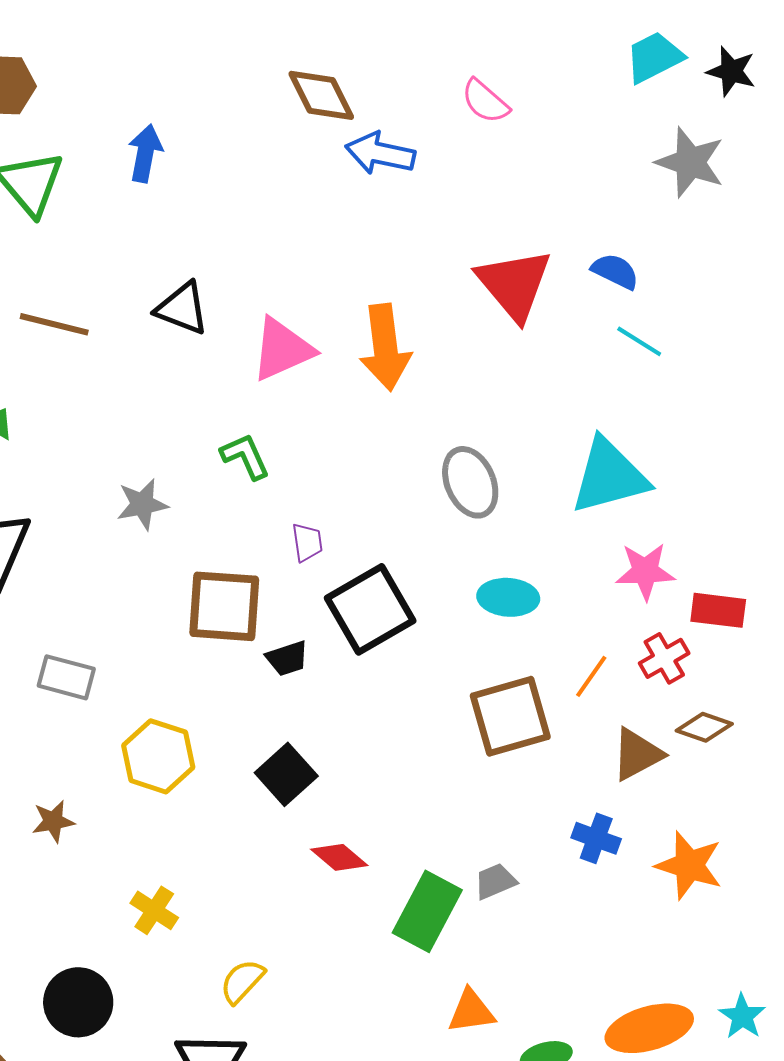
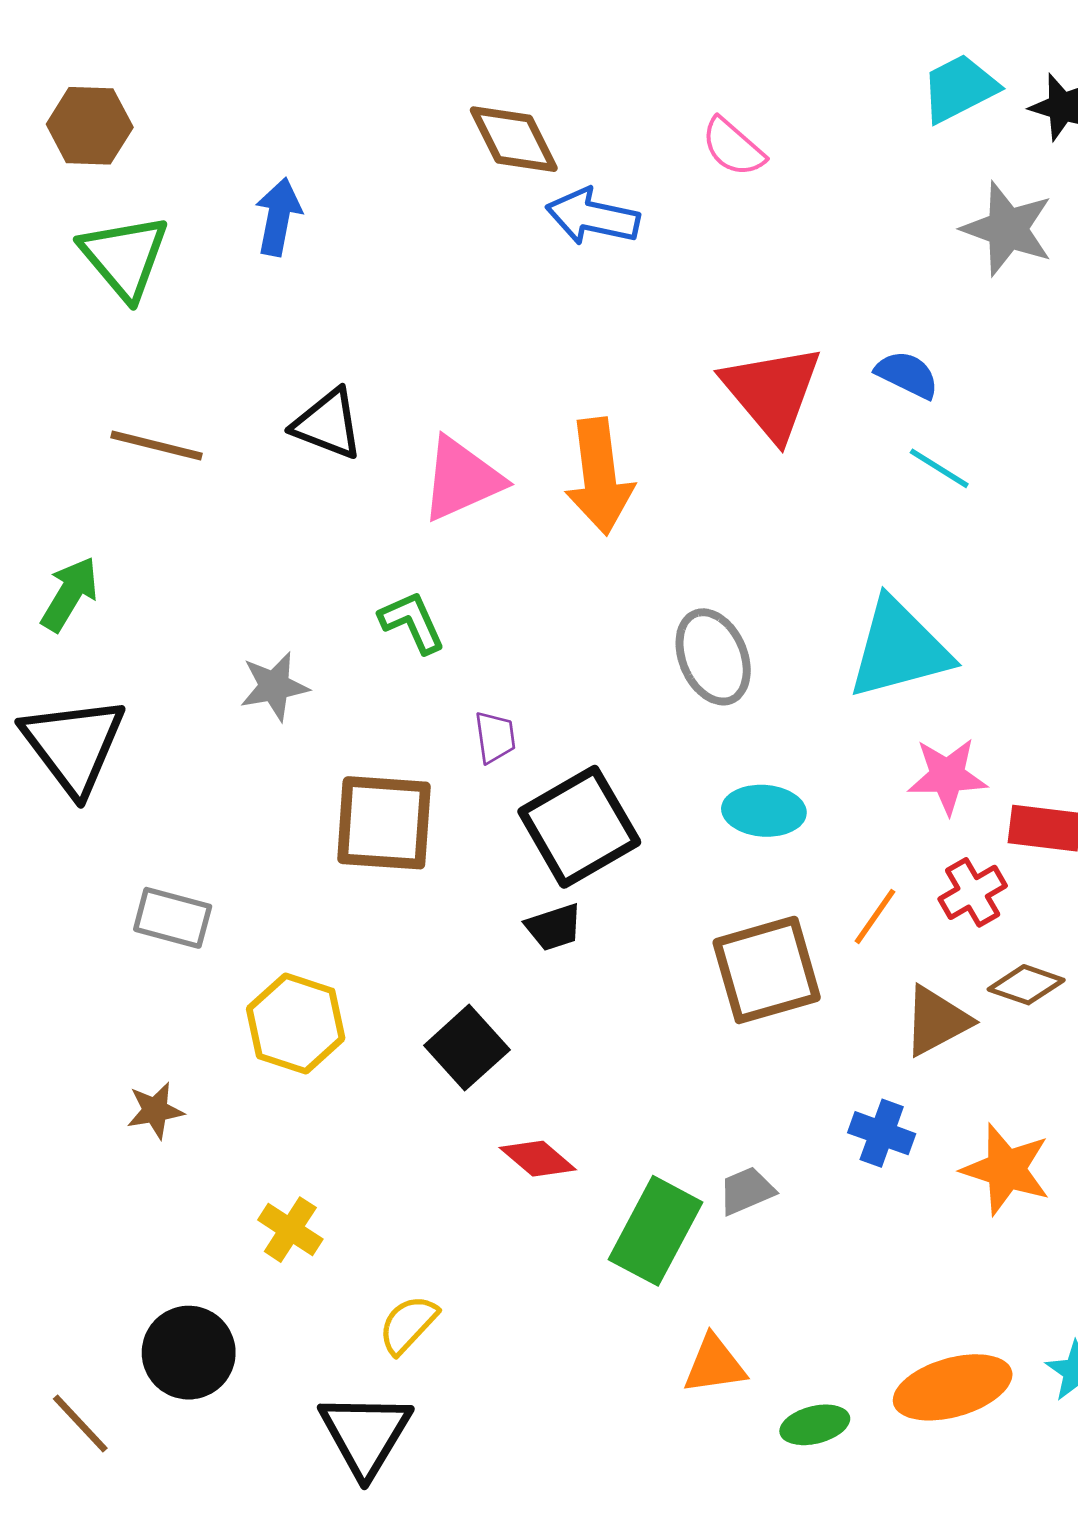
black trapezoid: (287, 658) -> (554, 927), moved

